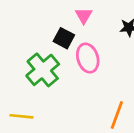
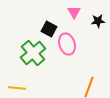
pink triangle: (84, 16) -> (74, 12), moved

